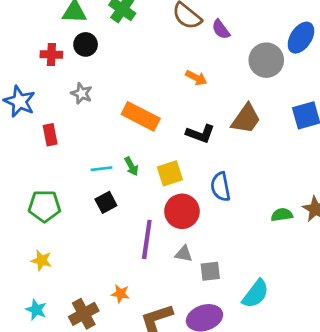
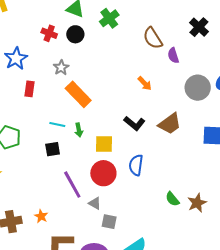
orange rectangle: (141, 116) -> (78, 94), moved
green semicircle: (282, 215) -> (172, 199), turned -140
purple line: (147, 239) -> (72, 185), turned -56

